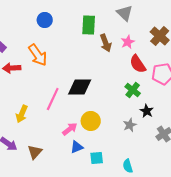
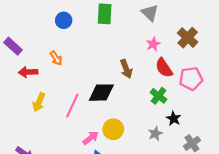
green rectangle: (89, 25) -> (105, 14), moved
brown arrow: (106, 43) -> (126, 69), moved
orange arrow: (38, 55) -> (56, 58), size x0.6
yellow arrow: (22, 114) -> (39, 102), moved

